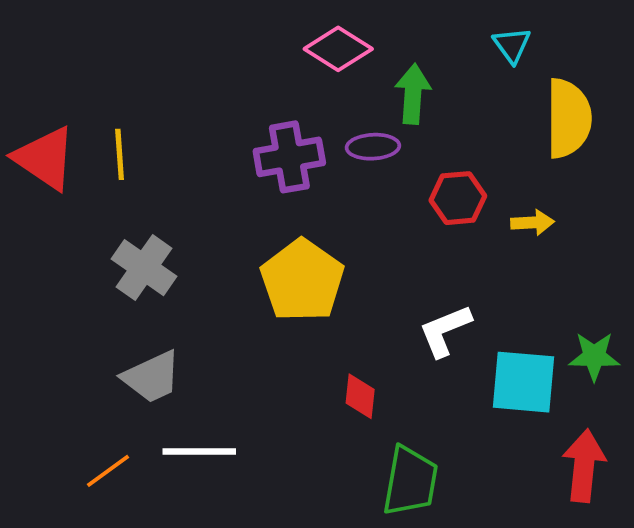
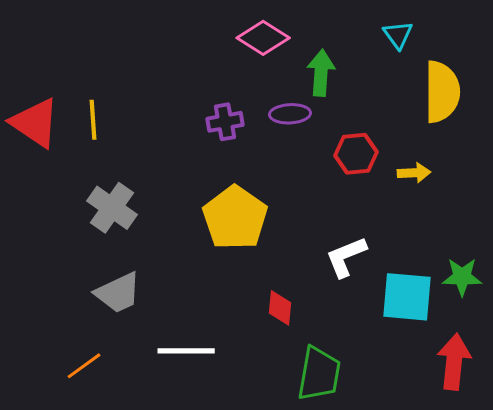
purple cross: (289, 157) -> (225, 122), size x0.7
white line: (199, 452) -> (186, 351), moved

